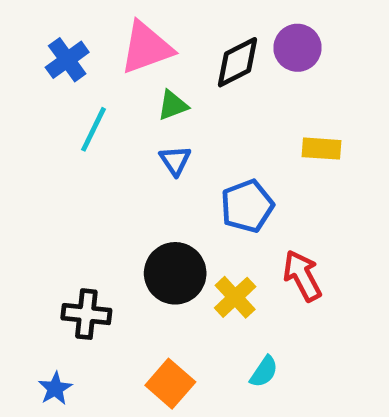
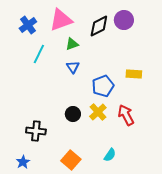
yellow rectangle: (321, 149) -> (134, 74), moved
black circle: (175, 273) -> (73, 114), size x0.6
yellow cross: (235, 297) -> (98, 112), moved

